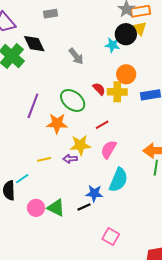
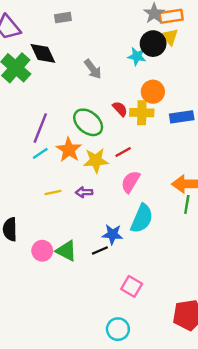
orange star: (57, 123) -> (69, 150), turned 30
yellow star: (80, 145) -> (96, 160), moved
cyan line: (22, 179) -> (40, 153), moved

